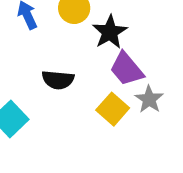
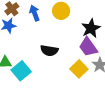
black star: (110, 32) -> (91, 28), moved

